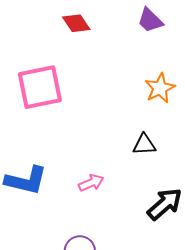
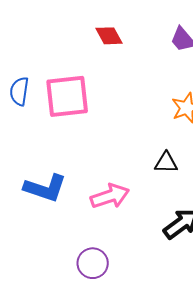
pink arrow: (91, 183) -> (110, 196), size x1.5

